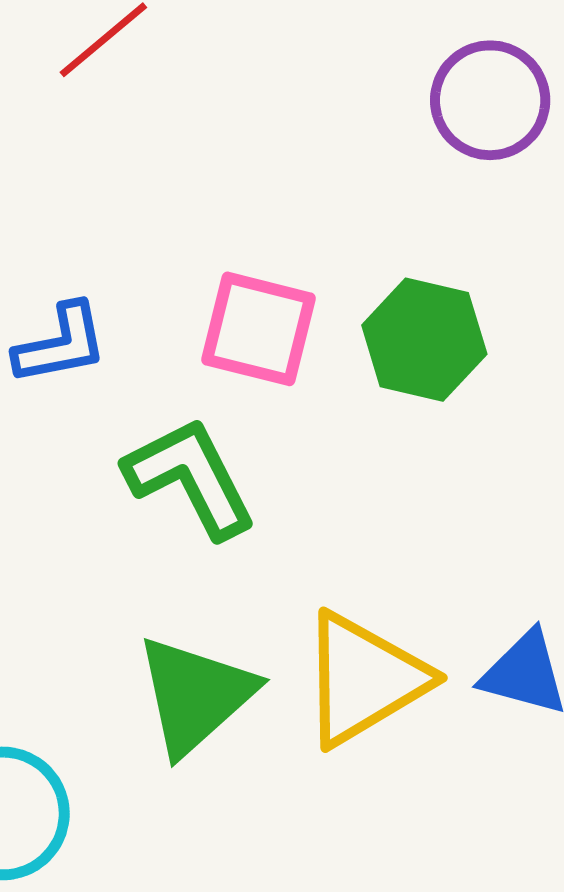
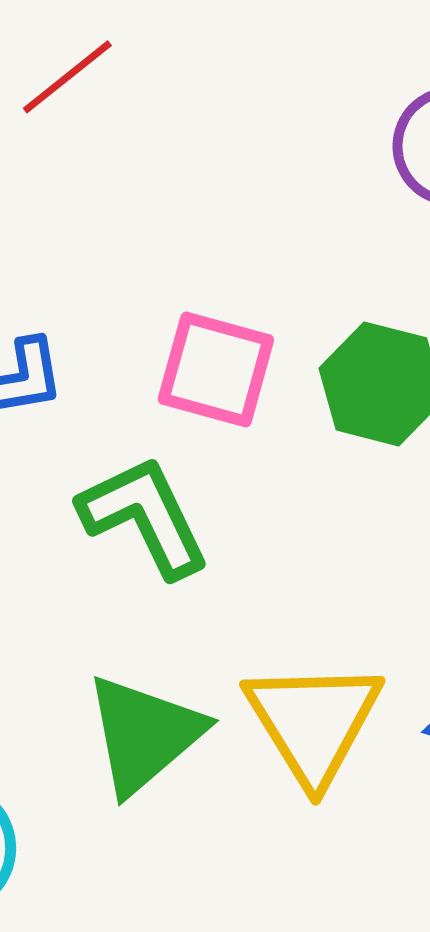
yellow triangle: (364, 679) -> (313, 722), turned -32

